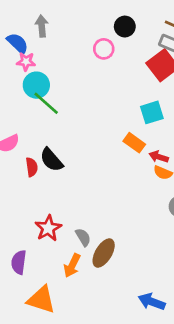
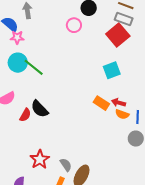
cyan circle: (36, 85) -> (18, 63), moved
orange rectangle: (134, 143) -> (101, 103), moved
red semicircle: (32, 167) -> (25, 115), turned 40

